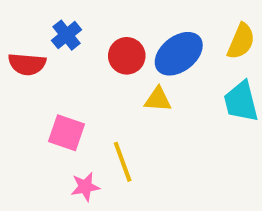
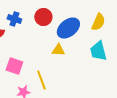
blue cross: (67, 35) -> (14, 19), turned -32
red circle: (127, 56) -> (43, 17), moved

